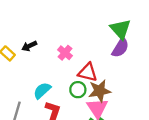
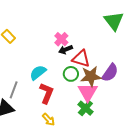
black arrow: (29, 46) -> (66, 50), moved
purple semicircle: (120, 48) -> (110, 73), moved

